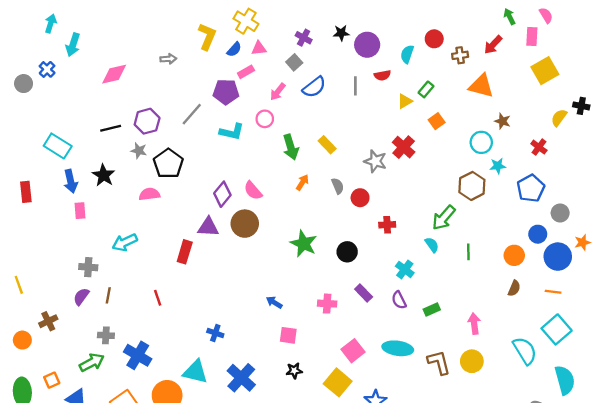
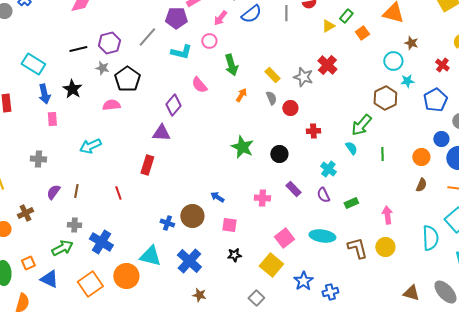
orange square: (437, 121) -> (362, 33), moved
yellow rectangle: (327, 145) -> (272, 75), moved
pink semicircle: (253, 191) -> (199, 85), moved
brown circle: (245, 224) -> (192, 216), moved
red rectangle: (185, 252) -> (147, 165), moved
gray cross: (88, 267) -> (38, 159), moved
cyan semicircle: (525, 351) -> (430, 238), turned 30

